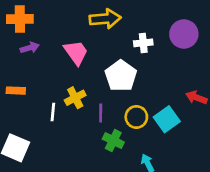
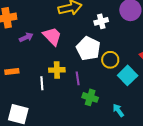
purple arrow: (30, 48) -> (26, 37), moved
yellow cross: (75, 98) -> (57, 70), turned 35
yellow circle: (136, 117) -> (110, 60), moved

